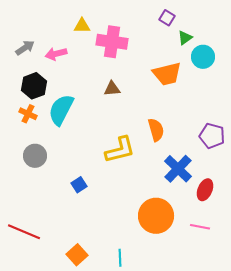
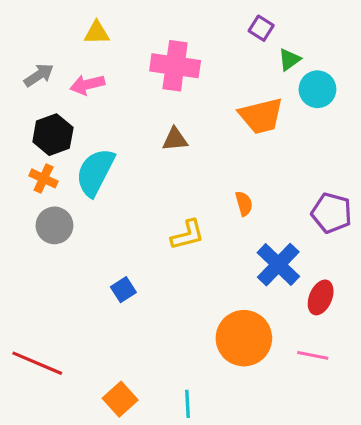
yellow triangle: (82, 26) -> (97, 33), moved
orange semicircle: (156, 130) -> (244, 204), size x0.7
yellow L-shape: (120, 150) -> (188, 235), size x0.7
gray circle: (35, 156) -> (54, 225), moved

